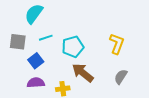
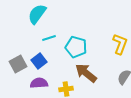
gray square: (18, 42) -> (18, 64), moved, turned -36
cyan pentagon: (73, 47) -> (76, 47), turned 30

